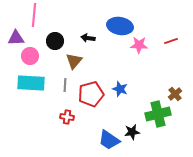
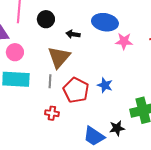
black circle: (55, 41) -> (46, 19), moved
brown triangle: (74, 61) -> (59, 57), size x1.4
red pentagon: (91, 94) -> (76, 90), turned -30

